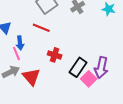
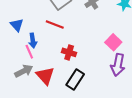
black rectangle: (78, 67) -> (75, 79), moved
pink square: (89, 79) -> (113, 42), moved

